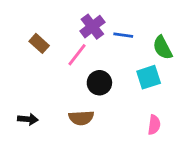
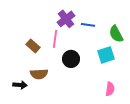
brown rectangle: (39, 43) -> (33, 46), moved
pink line: (77, 55) -> (55, 39), turned -30
brown semicircle: (81, 118) -> (39, 74), moved

